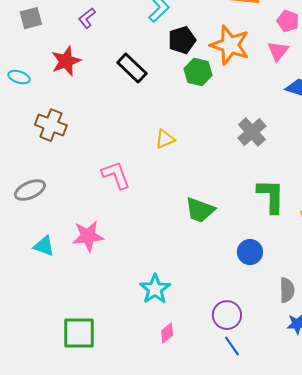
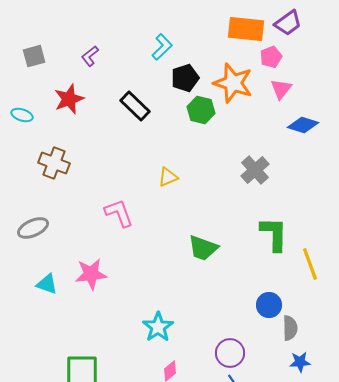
pink pentagon: (288, 21) -> (271, 57), moved, turned 30
blue circle: (250, 252) -> (269, 305), moved

